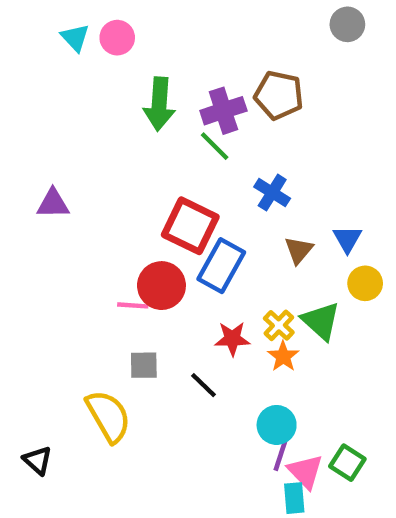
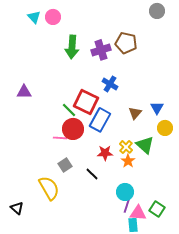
green line: (215, 146) -> (69, 110), moved
blue cross: (272, 193) -> (110, 84), moved
gray square: (144, 365) -> (65, 165), turned -32
pink triangle: (305, 471) -> (138, 213), turned -42

